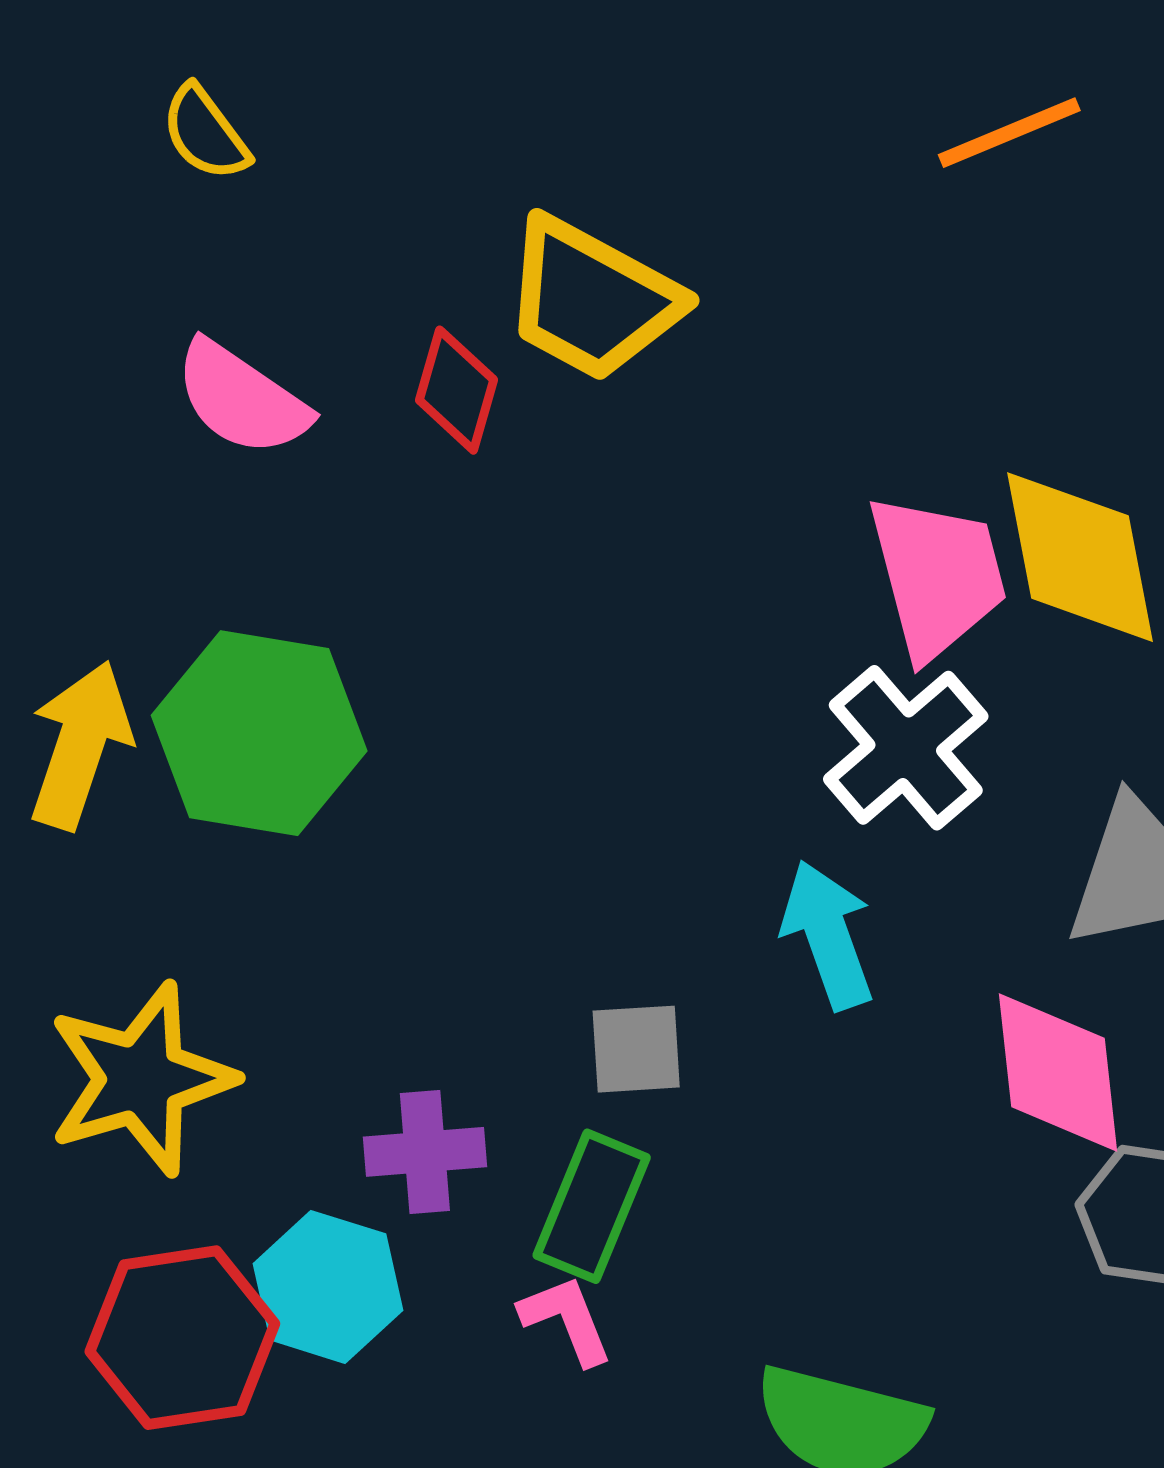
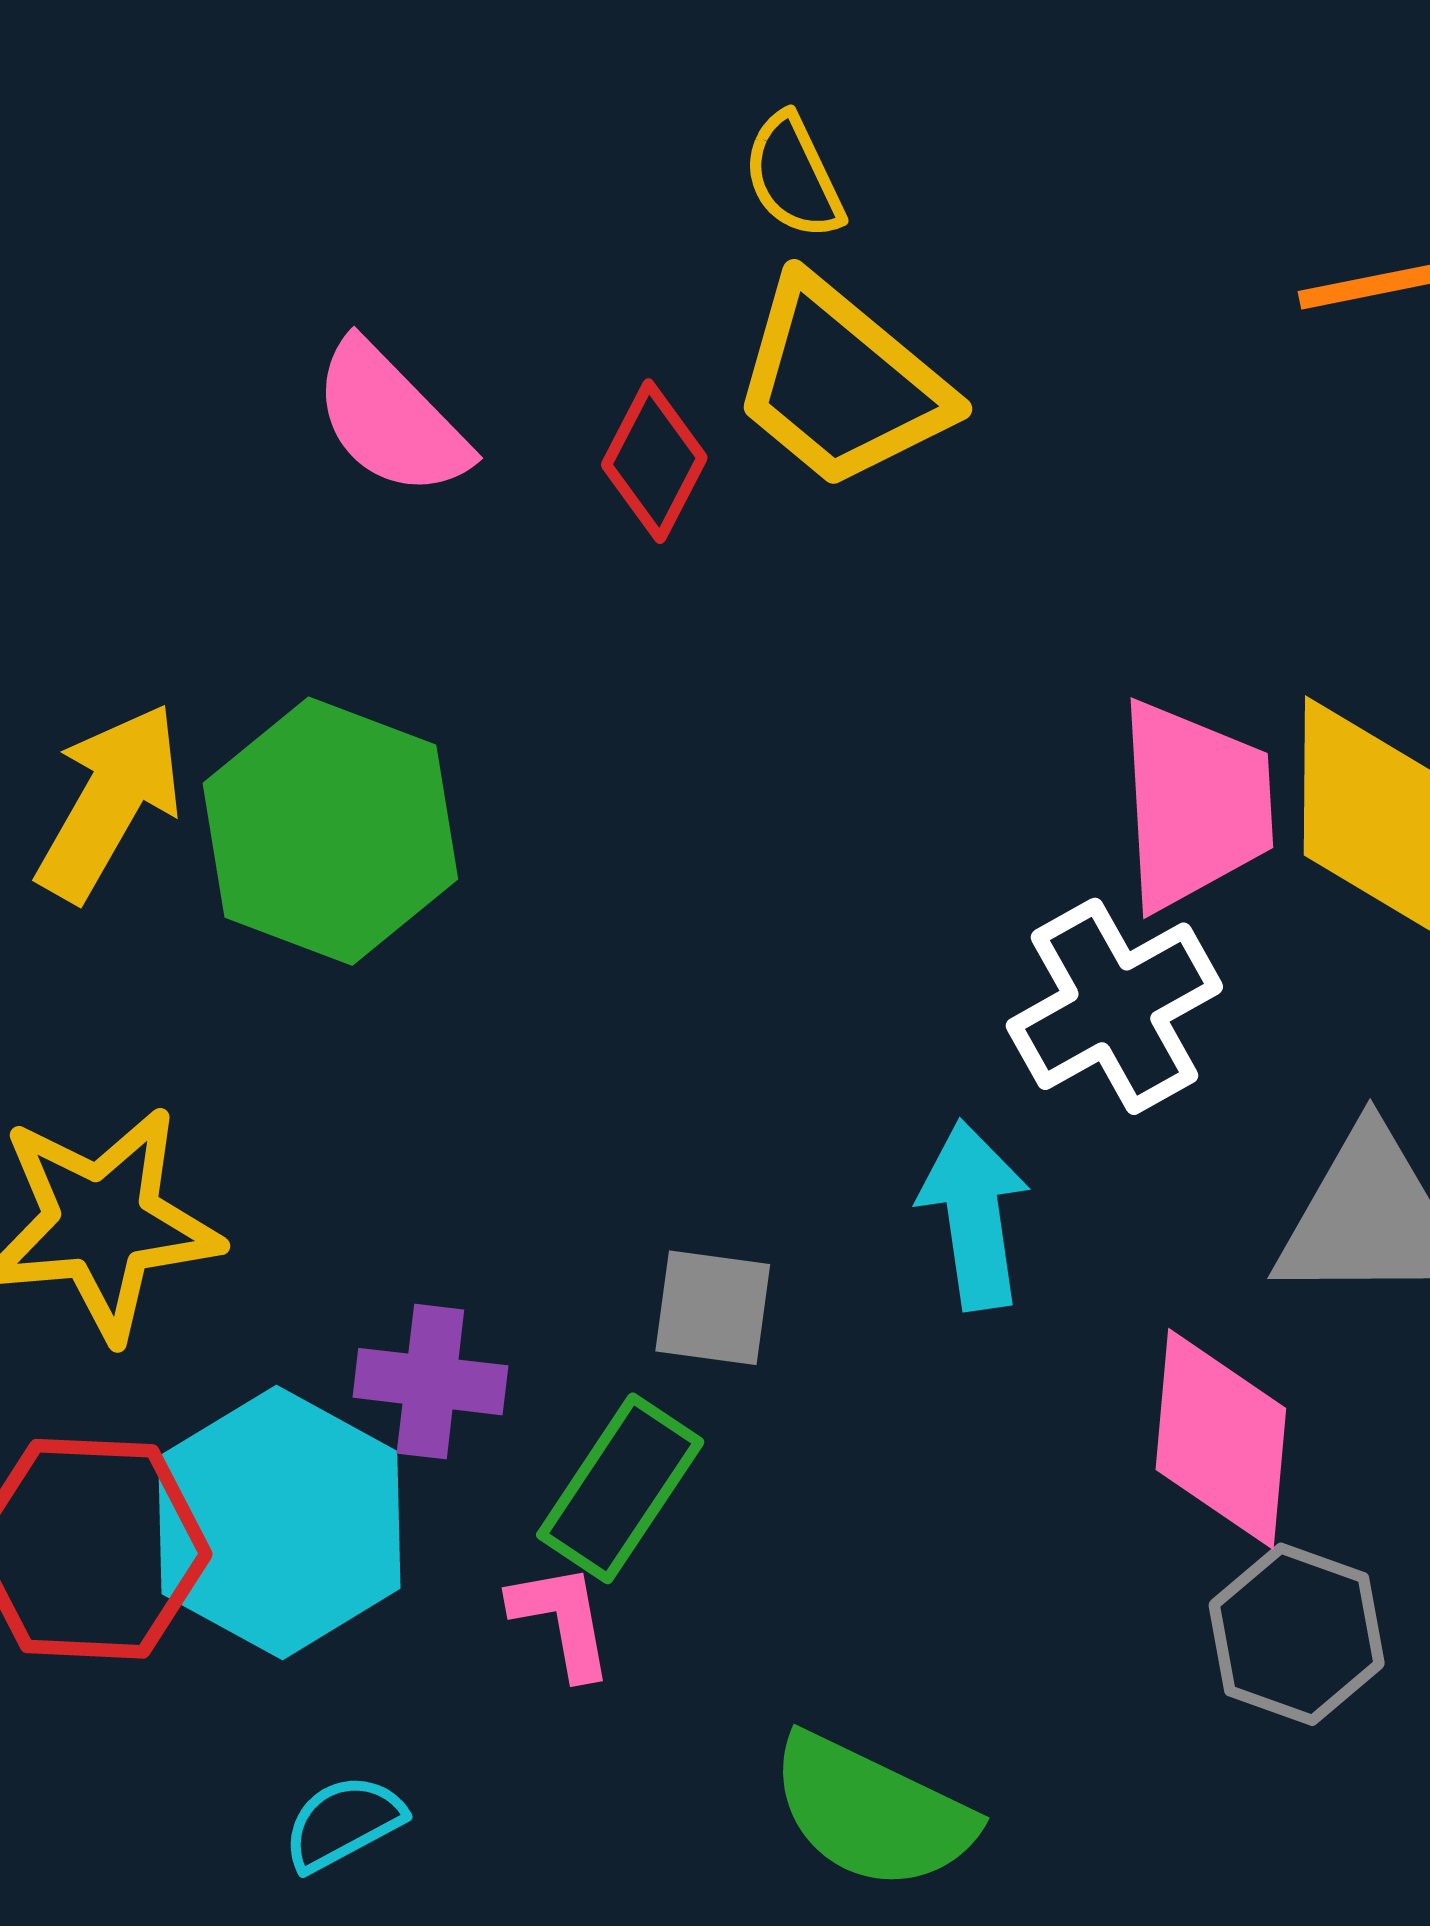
yellow semicircle: (205, 133) -> (793, 176), moved
cyan hexagon: (328, 1287) -> (279, 1522), size x1.4

